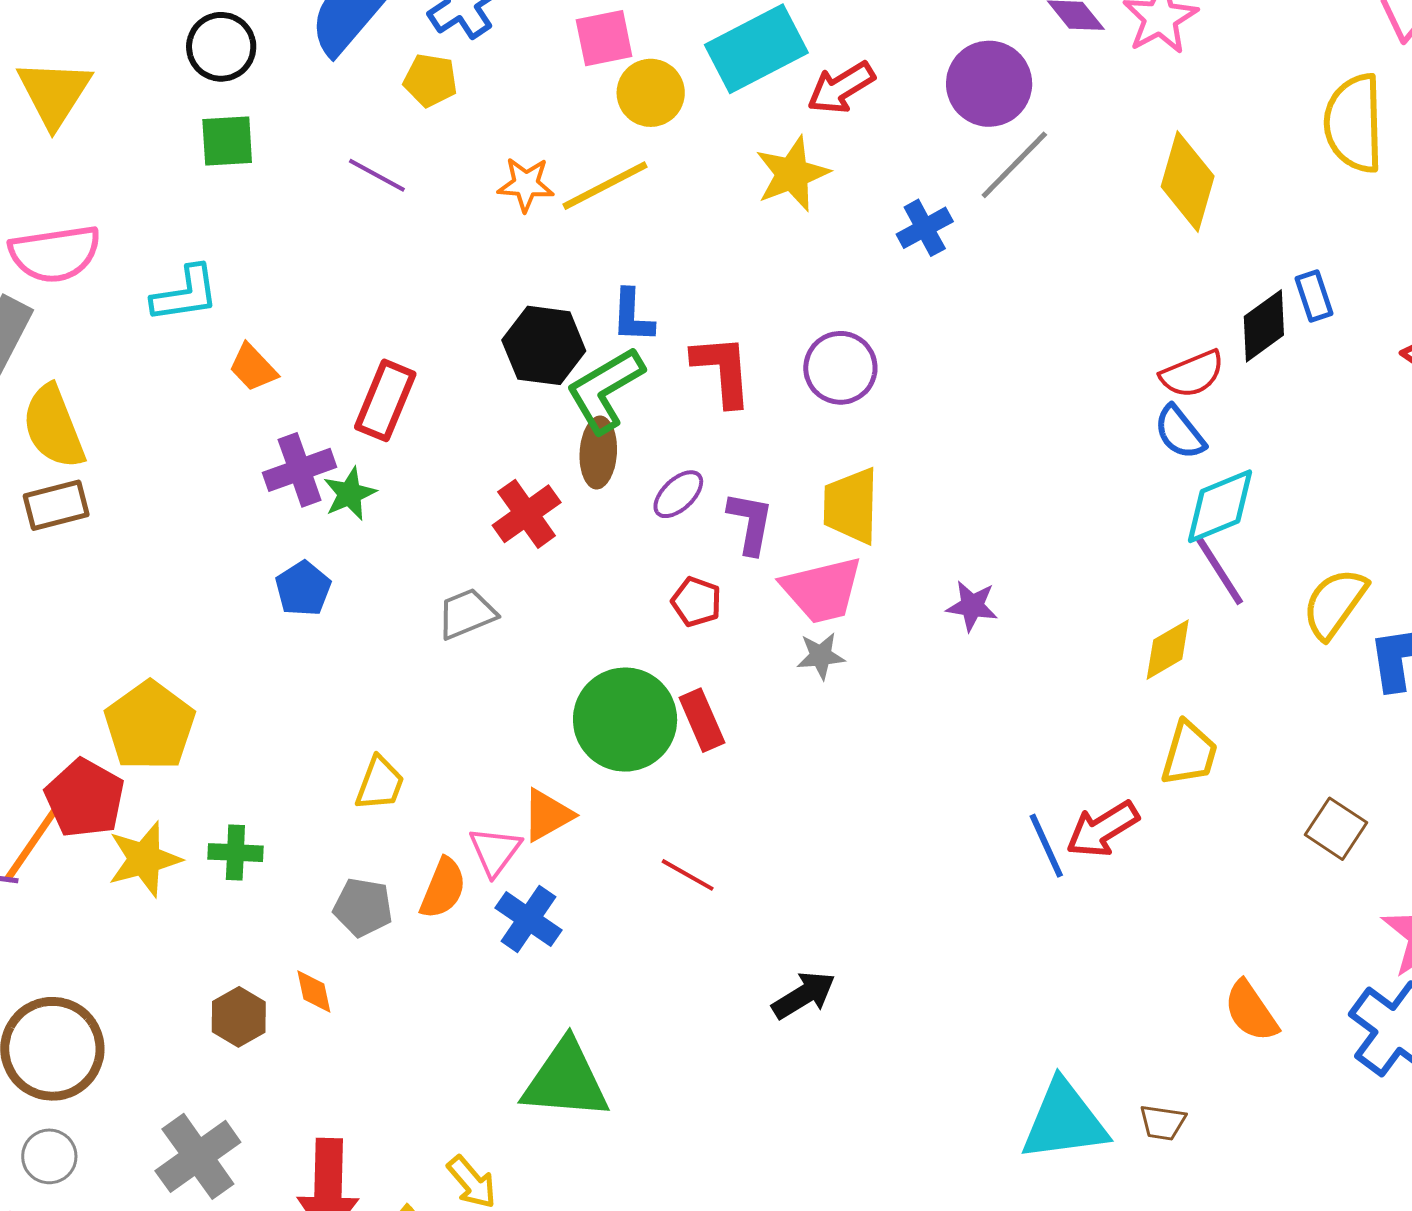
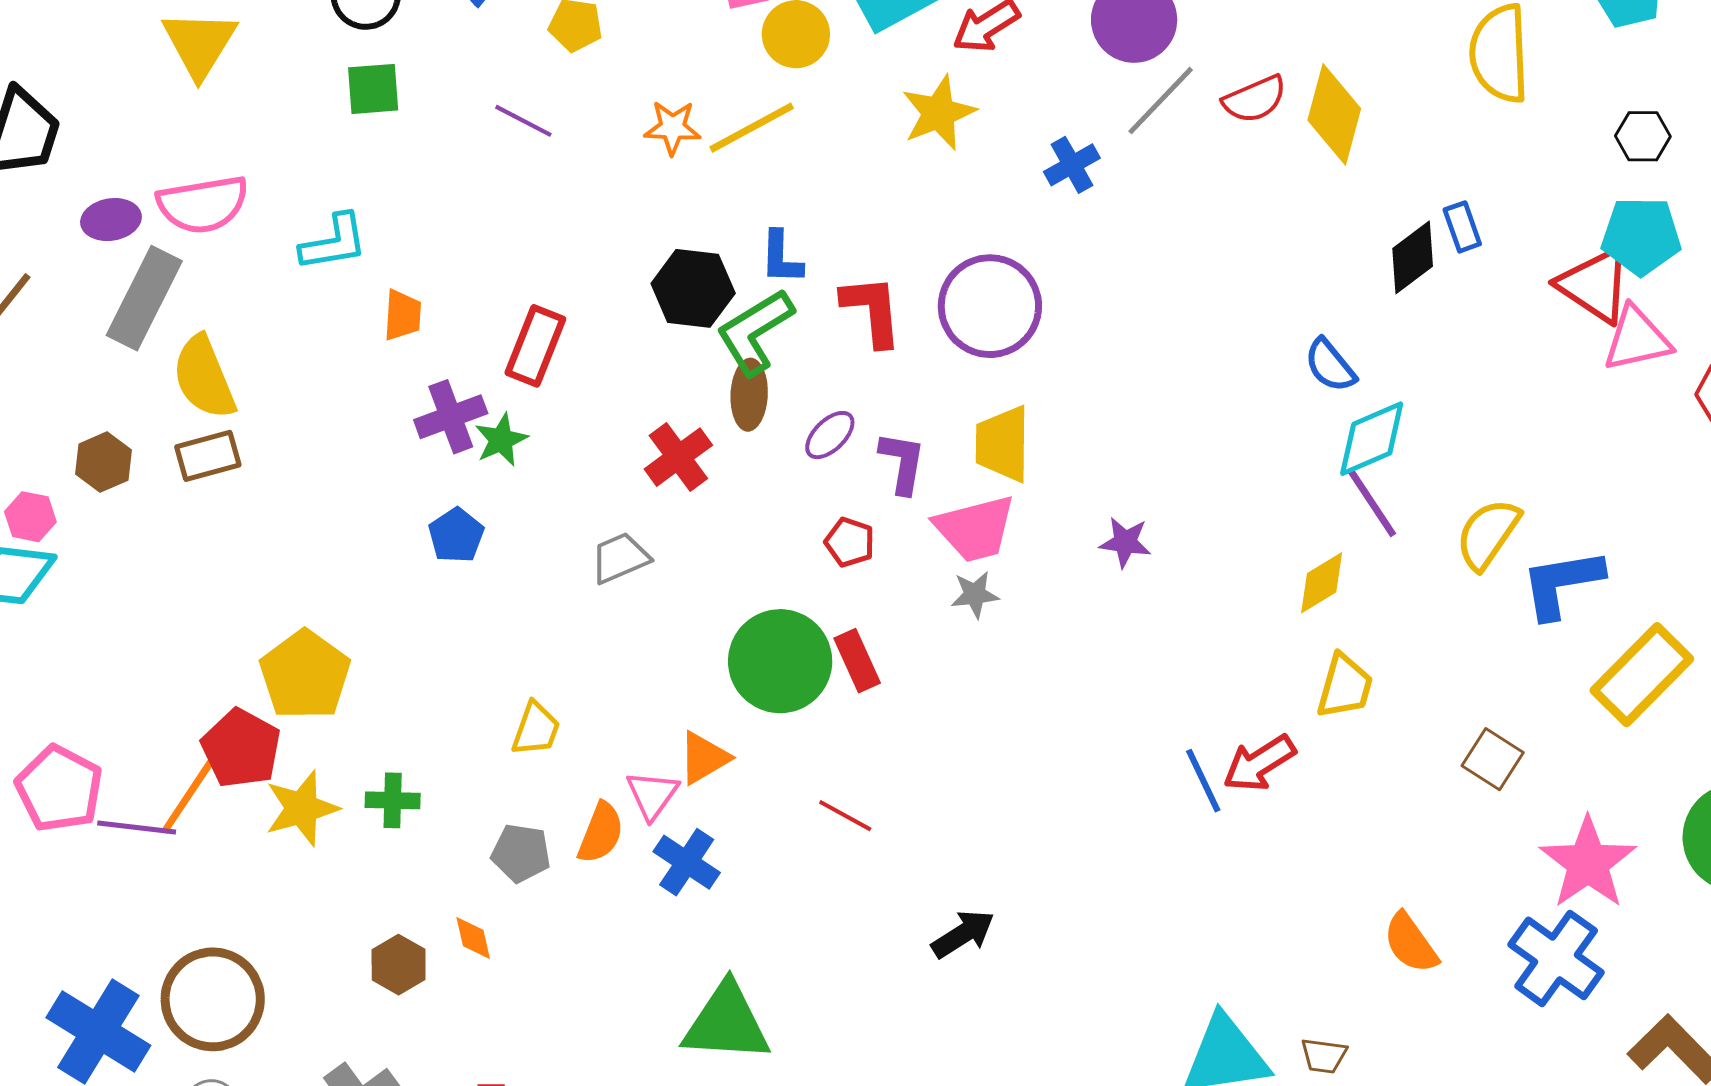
orange trapezoid: (253, 368) -> (403, 315), turned -132
purple circle: (840, 368) -> (990, 306), size x1.4
red semicircle: (1192, 374) -> (1255, 99), moved

